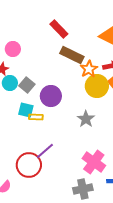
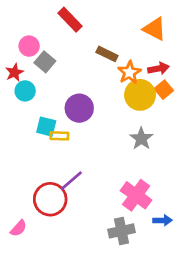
red rectangle: (59, 29) -> (70, 20), moved
brown rectangle: (72, 55) -> (107, 54), size x0.7
gray square: (27, 85) -> (45, 62), moved
gray star: (86, 119) -> (141, 138), moved

